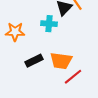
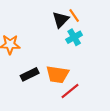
cyan cross: (49, 24) -> (74, 37), moved, turned -35

